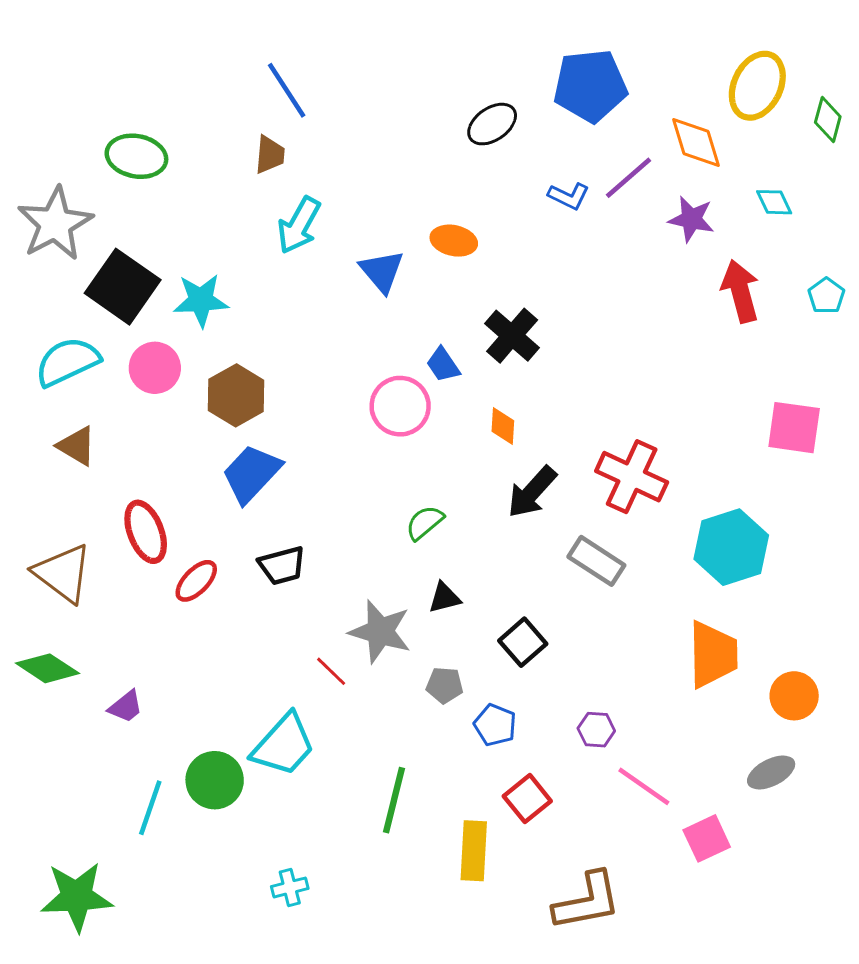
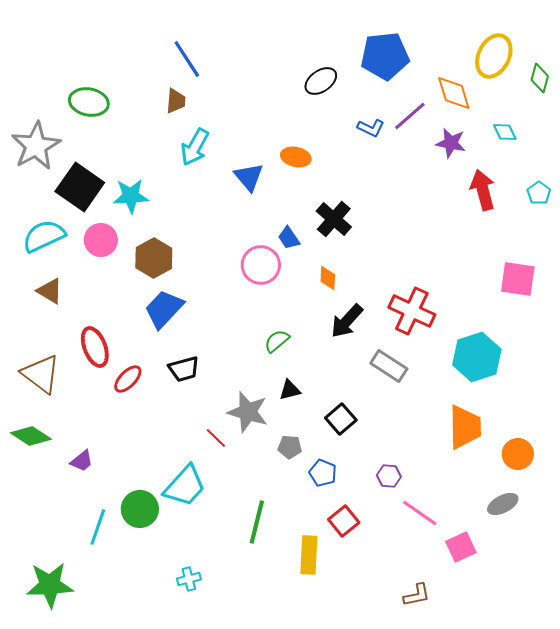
brown L-shape: (587, 901) -> (417, 595), moved, size x0.6

